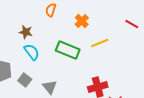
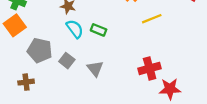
green rectangle: (68, 50) -> (99, 30), moved, size x0.6

